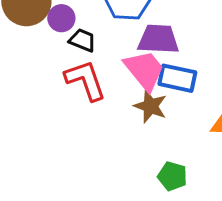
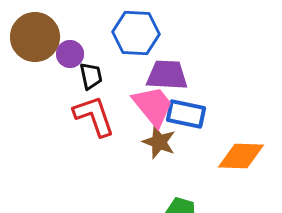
black trapezoid: (82, 40) -> (91, 76), turned 56

